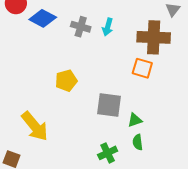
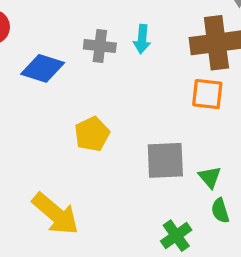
blue diamond: (43, 18) -> (43, 68), moved
green triangle: (135, 120) -> (210, 177), turned -42

